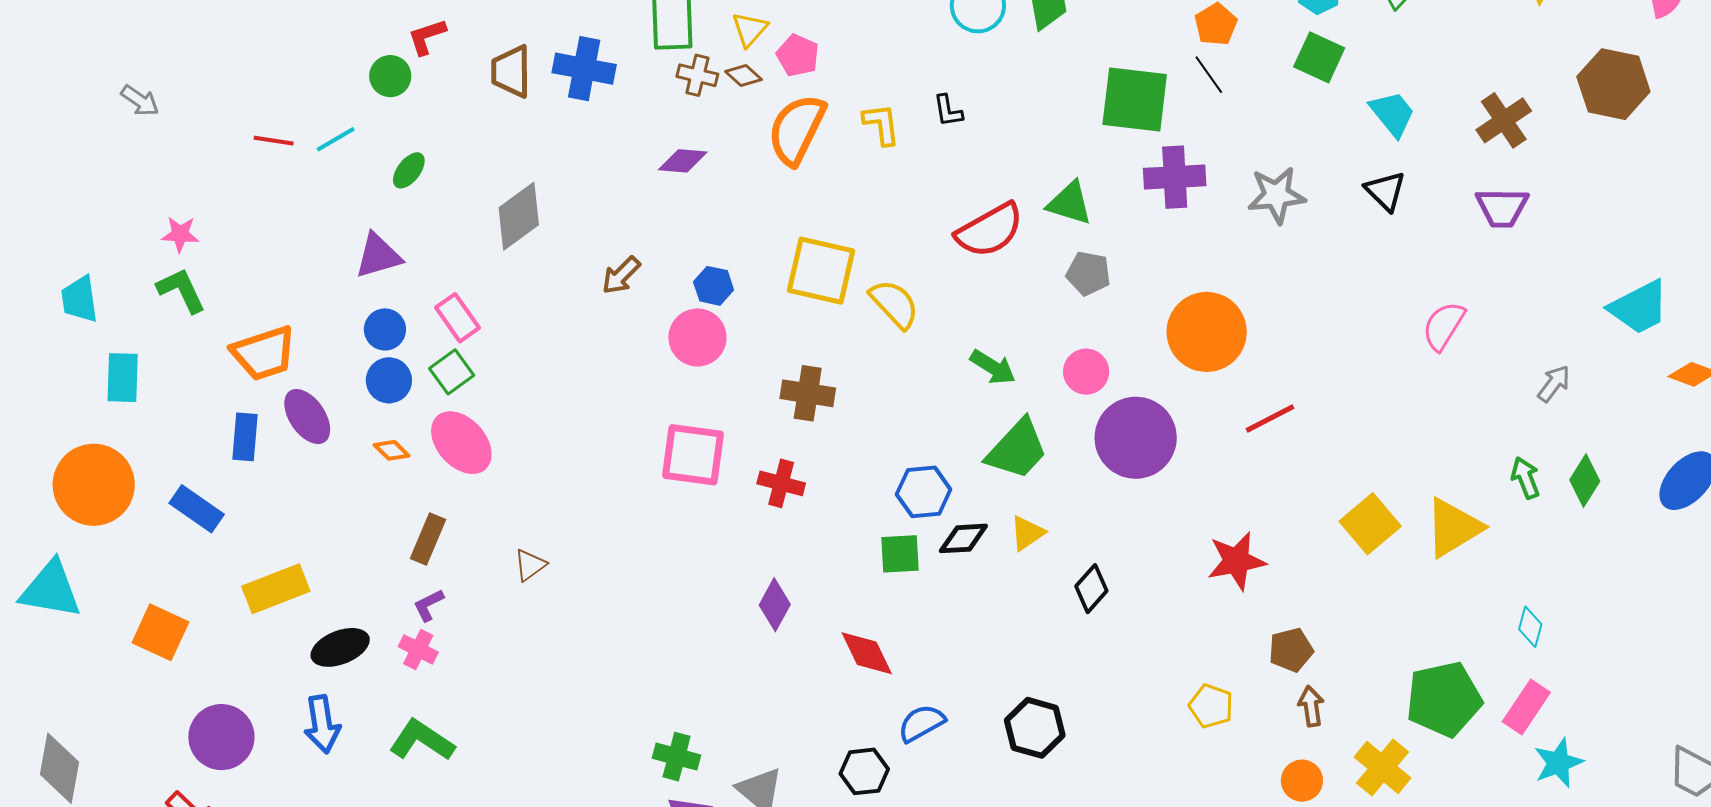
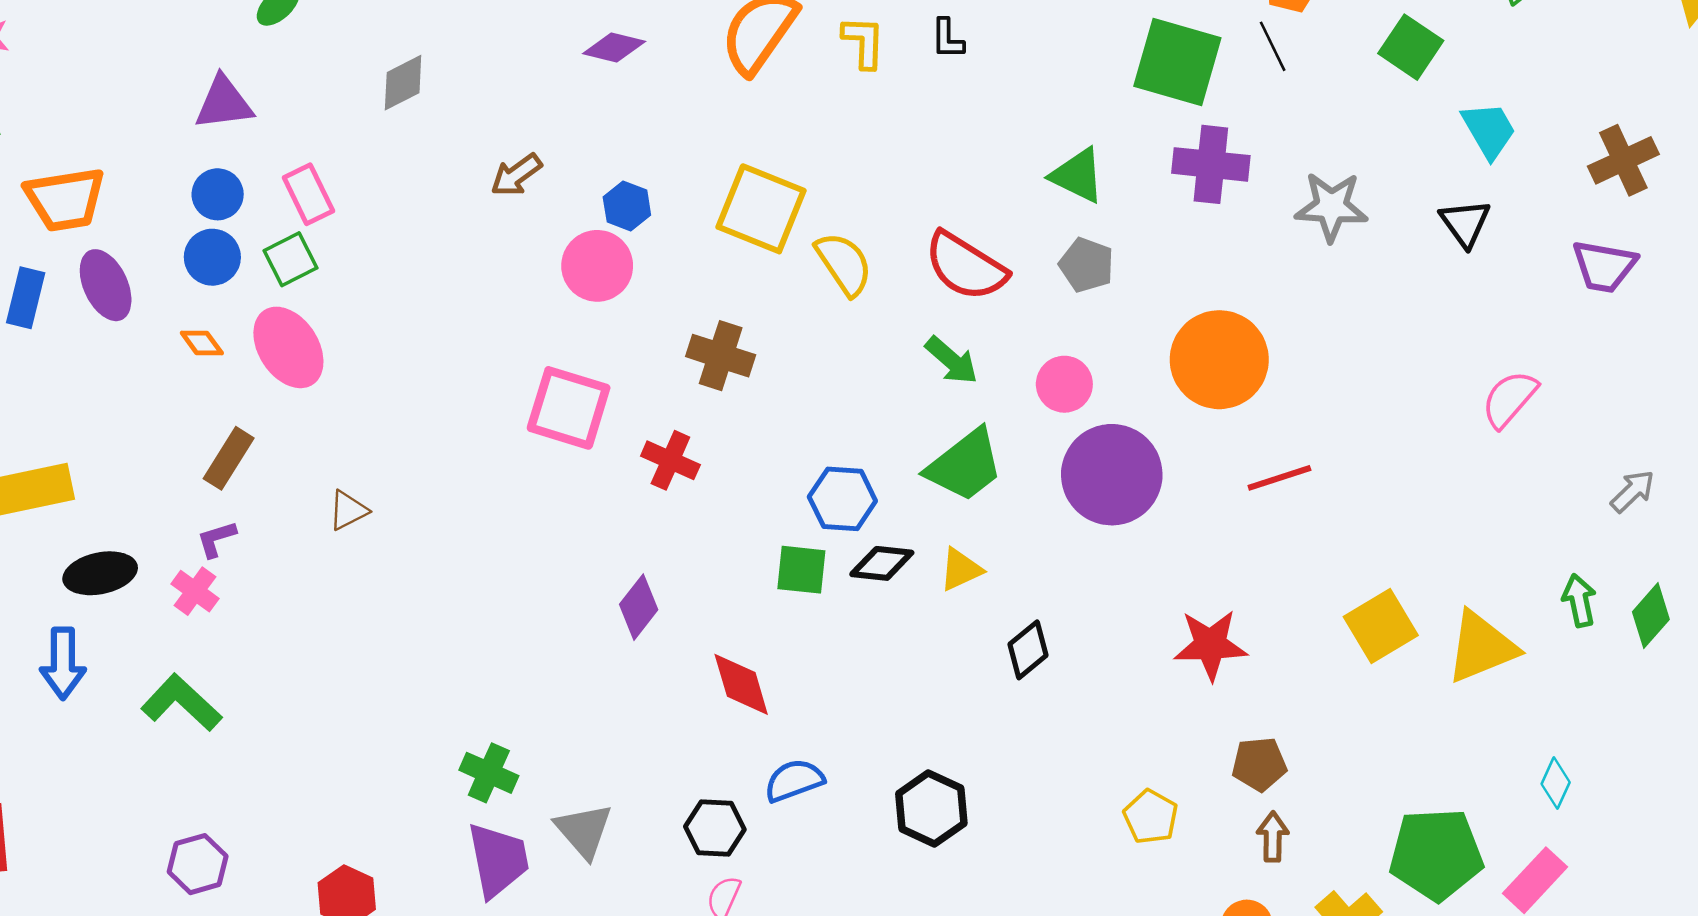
gray diamond: (519, 216) -> (403, 83), size x0.7
red semicircle: (990, 230) -> (966, 266), moved, turned 52

